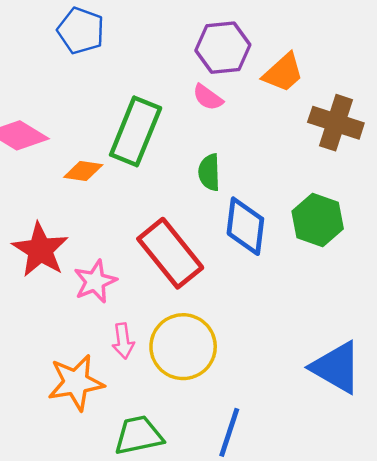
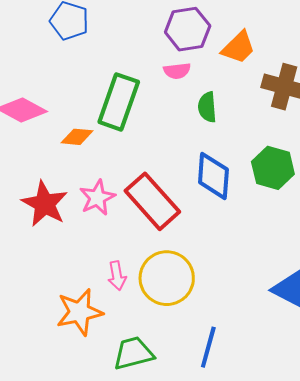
pink semicircle: (208, 97) -> (177, 71), turned -40
green semicircle: (209, 172) -> (207, 107), moved
pink star: (95, 281) -> (97, 198), moved

